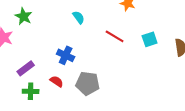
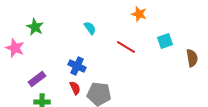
cyan square: (150, 39) -> (165, 41), moved
red semicircle: (57, 81) -> (75, 88), moved, turned 32

